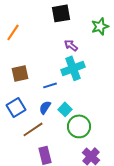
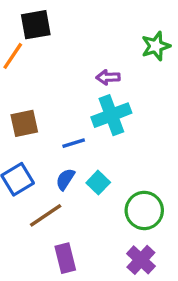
black square: (61, 13) -> (36, 25), moved
purple arrow: (71, 45) -> (108, 77), turned -40
green circle: (79, 126) -> (144, 210), moved

